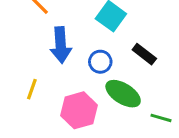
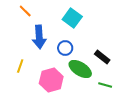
black rectangle: (144, 54) -> (102, 57), moved

